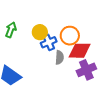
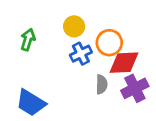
yellow circle: (40, 32) -> (74, 26), moved
gray semicircle: (59, 57) -> (102, 84), moved

